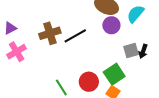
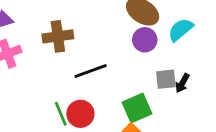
black line: (75, 36) -> (91, 71), moved
red circle: (89, 82) -> (80, 114), moved

